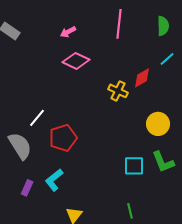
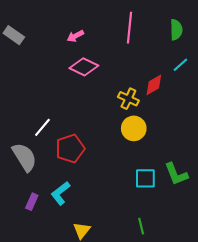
yellow circle: (158, 124) -> (134, 128), moved

